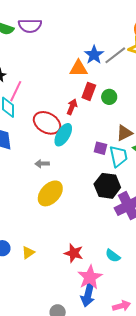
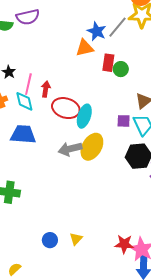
red rectangle: (89, 91) -> (108, 63), moved
red arrow: (72, 107) -> (46, 89), moved
gray arrow: (42, 164) -> (70, 149), size x1.6
yellow ellipse: (50, 193) -> (92, 147), moved
red star: (74, 253) -> (124, 244), moved

